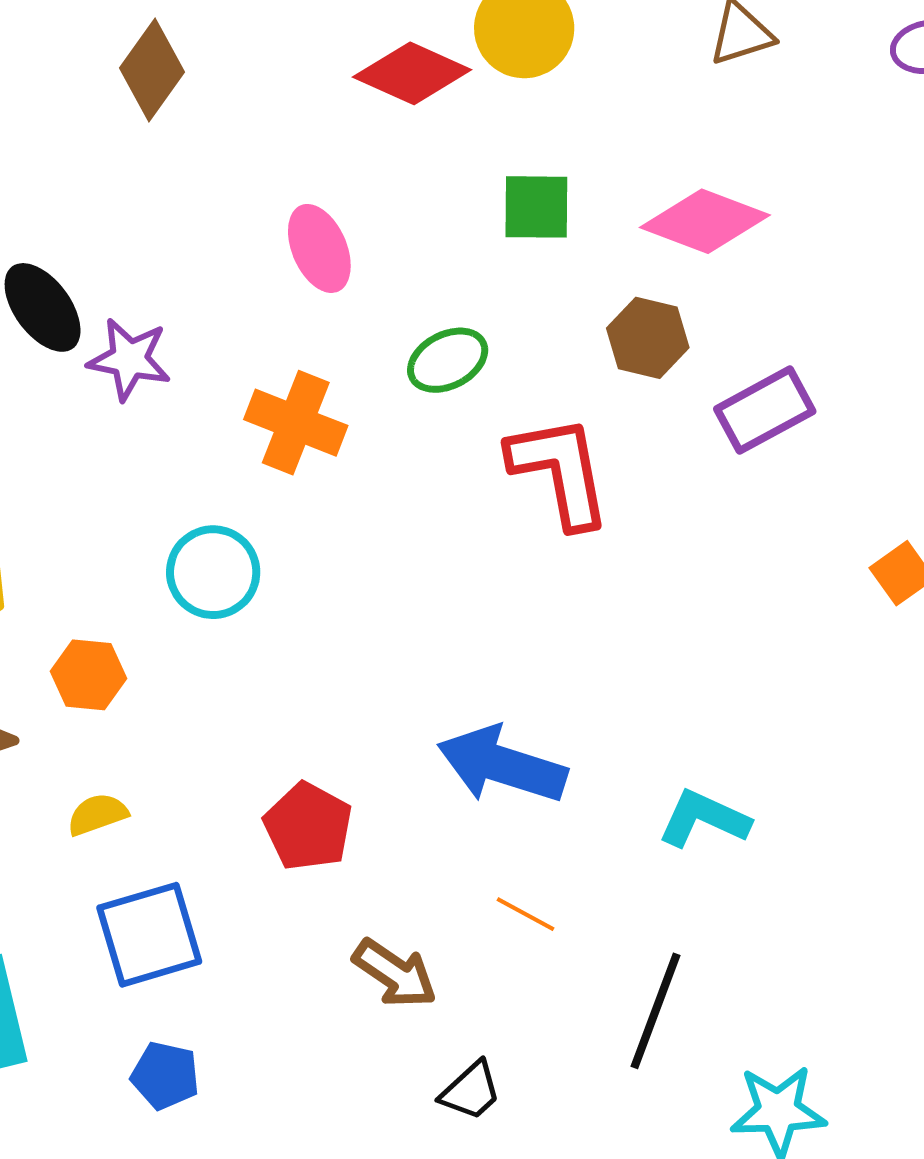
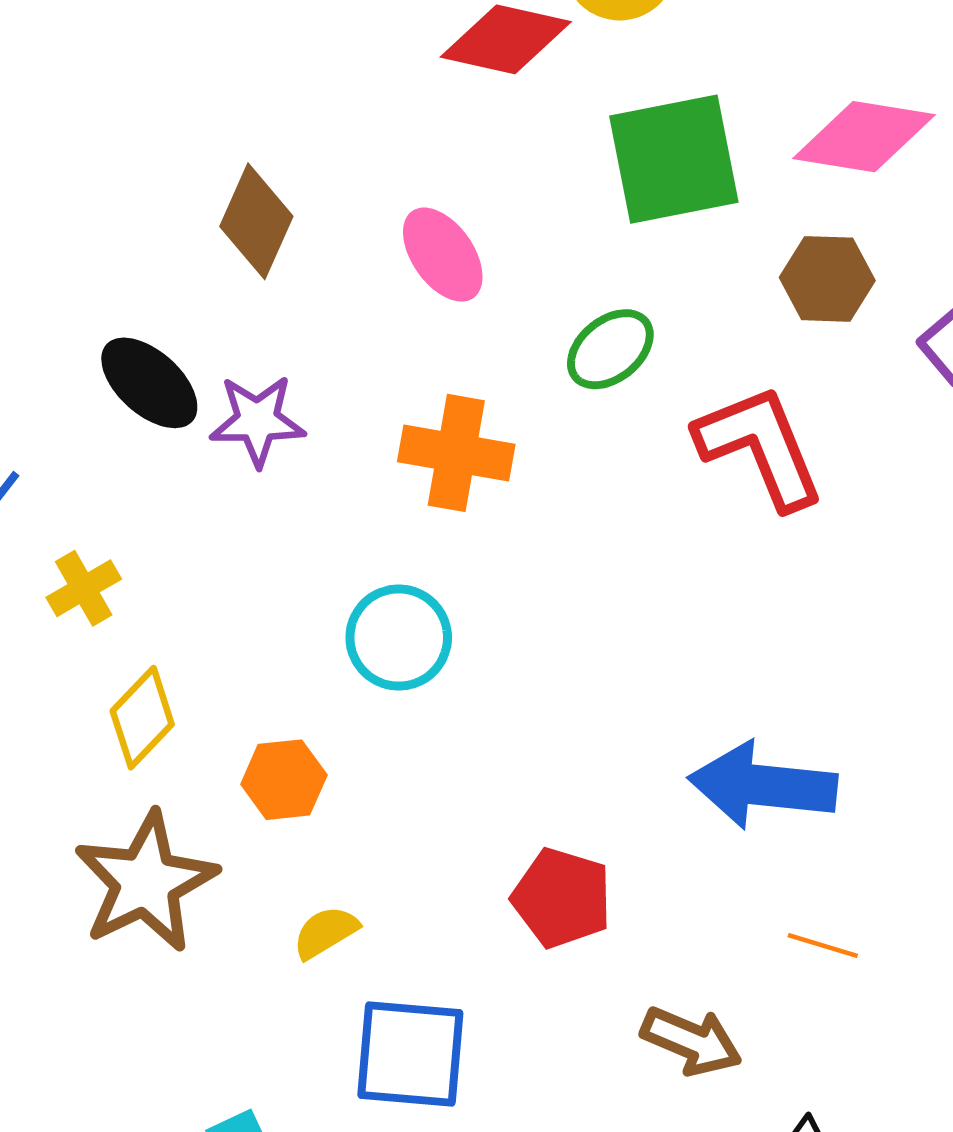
brown diamond: (152, 70) -> (256, 221), moved
green square: (536, 207) -> (674, 159), size x1.6
blue square: (149, 935) -> (410, 1054), turned 33

